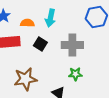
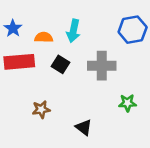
green star: (75, 74) -> (127, 103), moved
brown star: (25, 79) -> (41, 109), size x0.6

